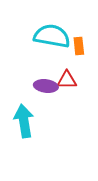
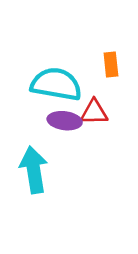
cyan semicircle: (52, 36) -> (56, 84), moved

